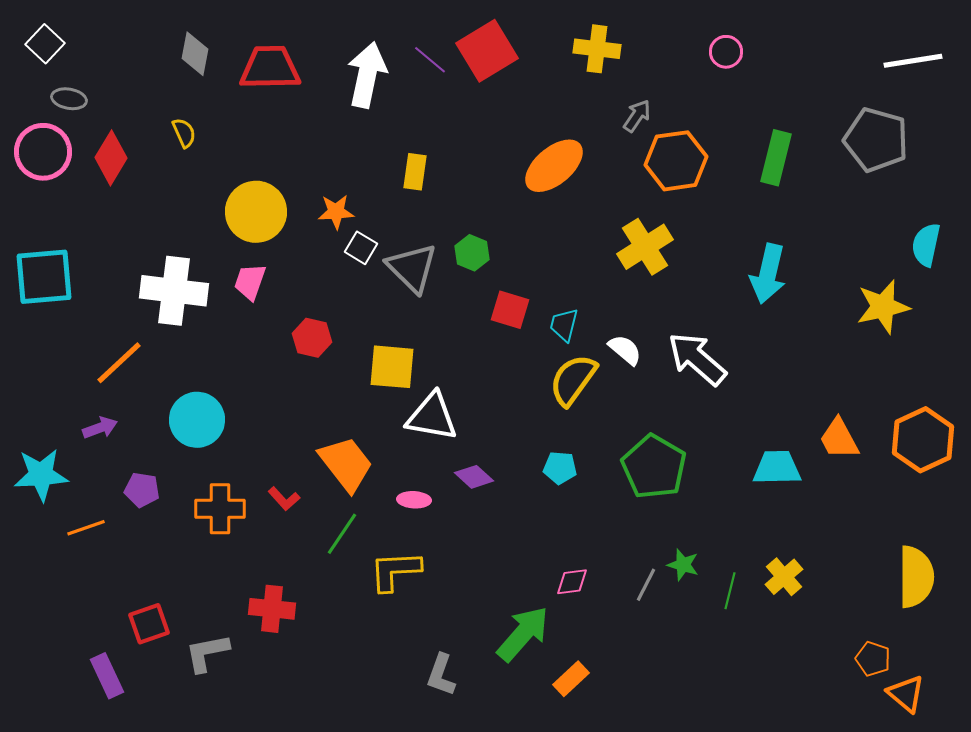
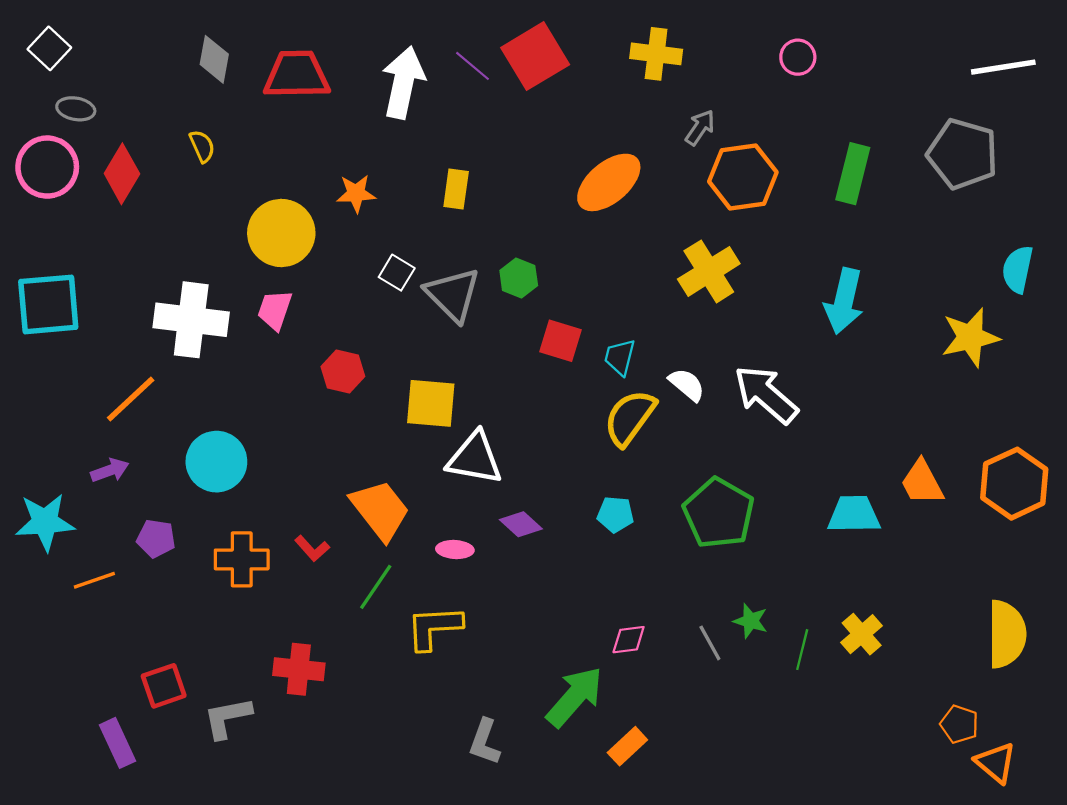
orange star: (336, 212) -> (356, 193), moved
gray line: (646, 585) -> (710, 643), turned -56

